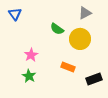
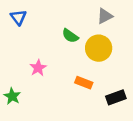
green star: (29, 76) -> (12, 96), moved

